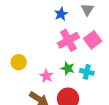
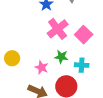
pink square: (93, 40) -> (84, 35), moved
cyan cross: (87, 72) -> (82, 65), moved

